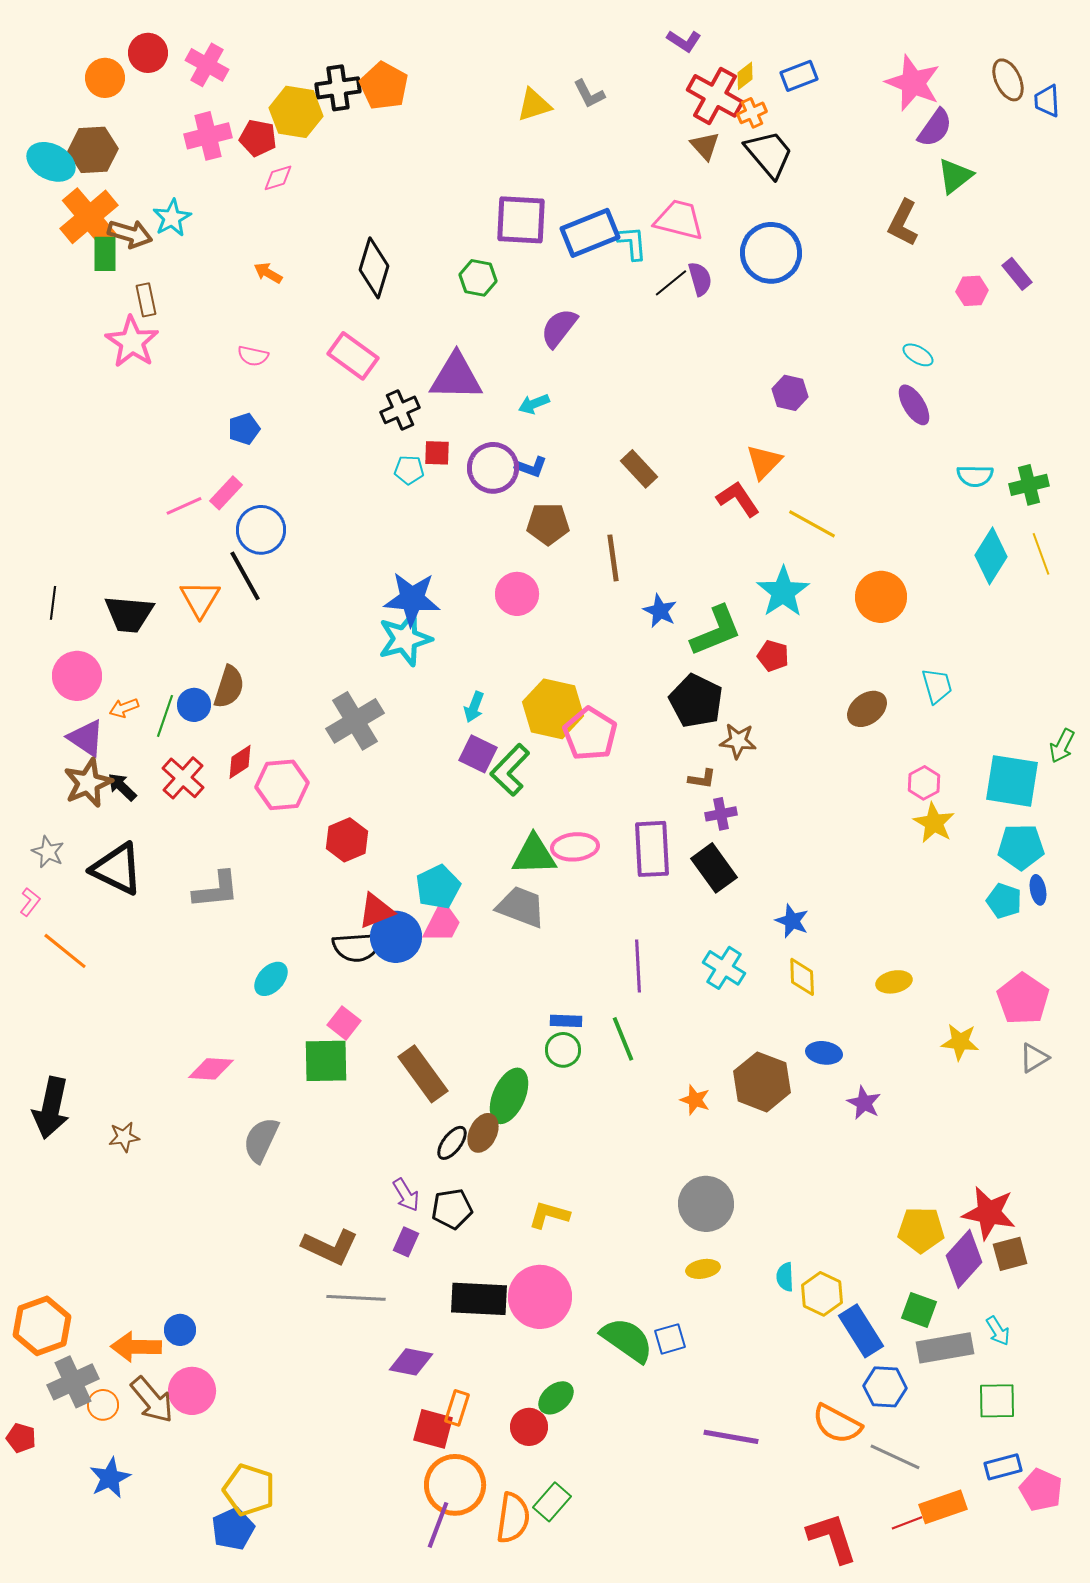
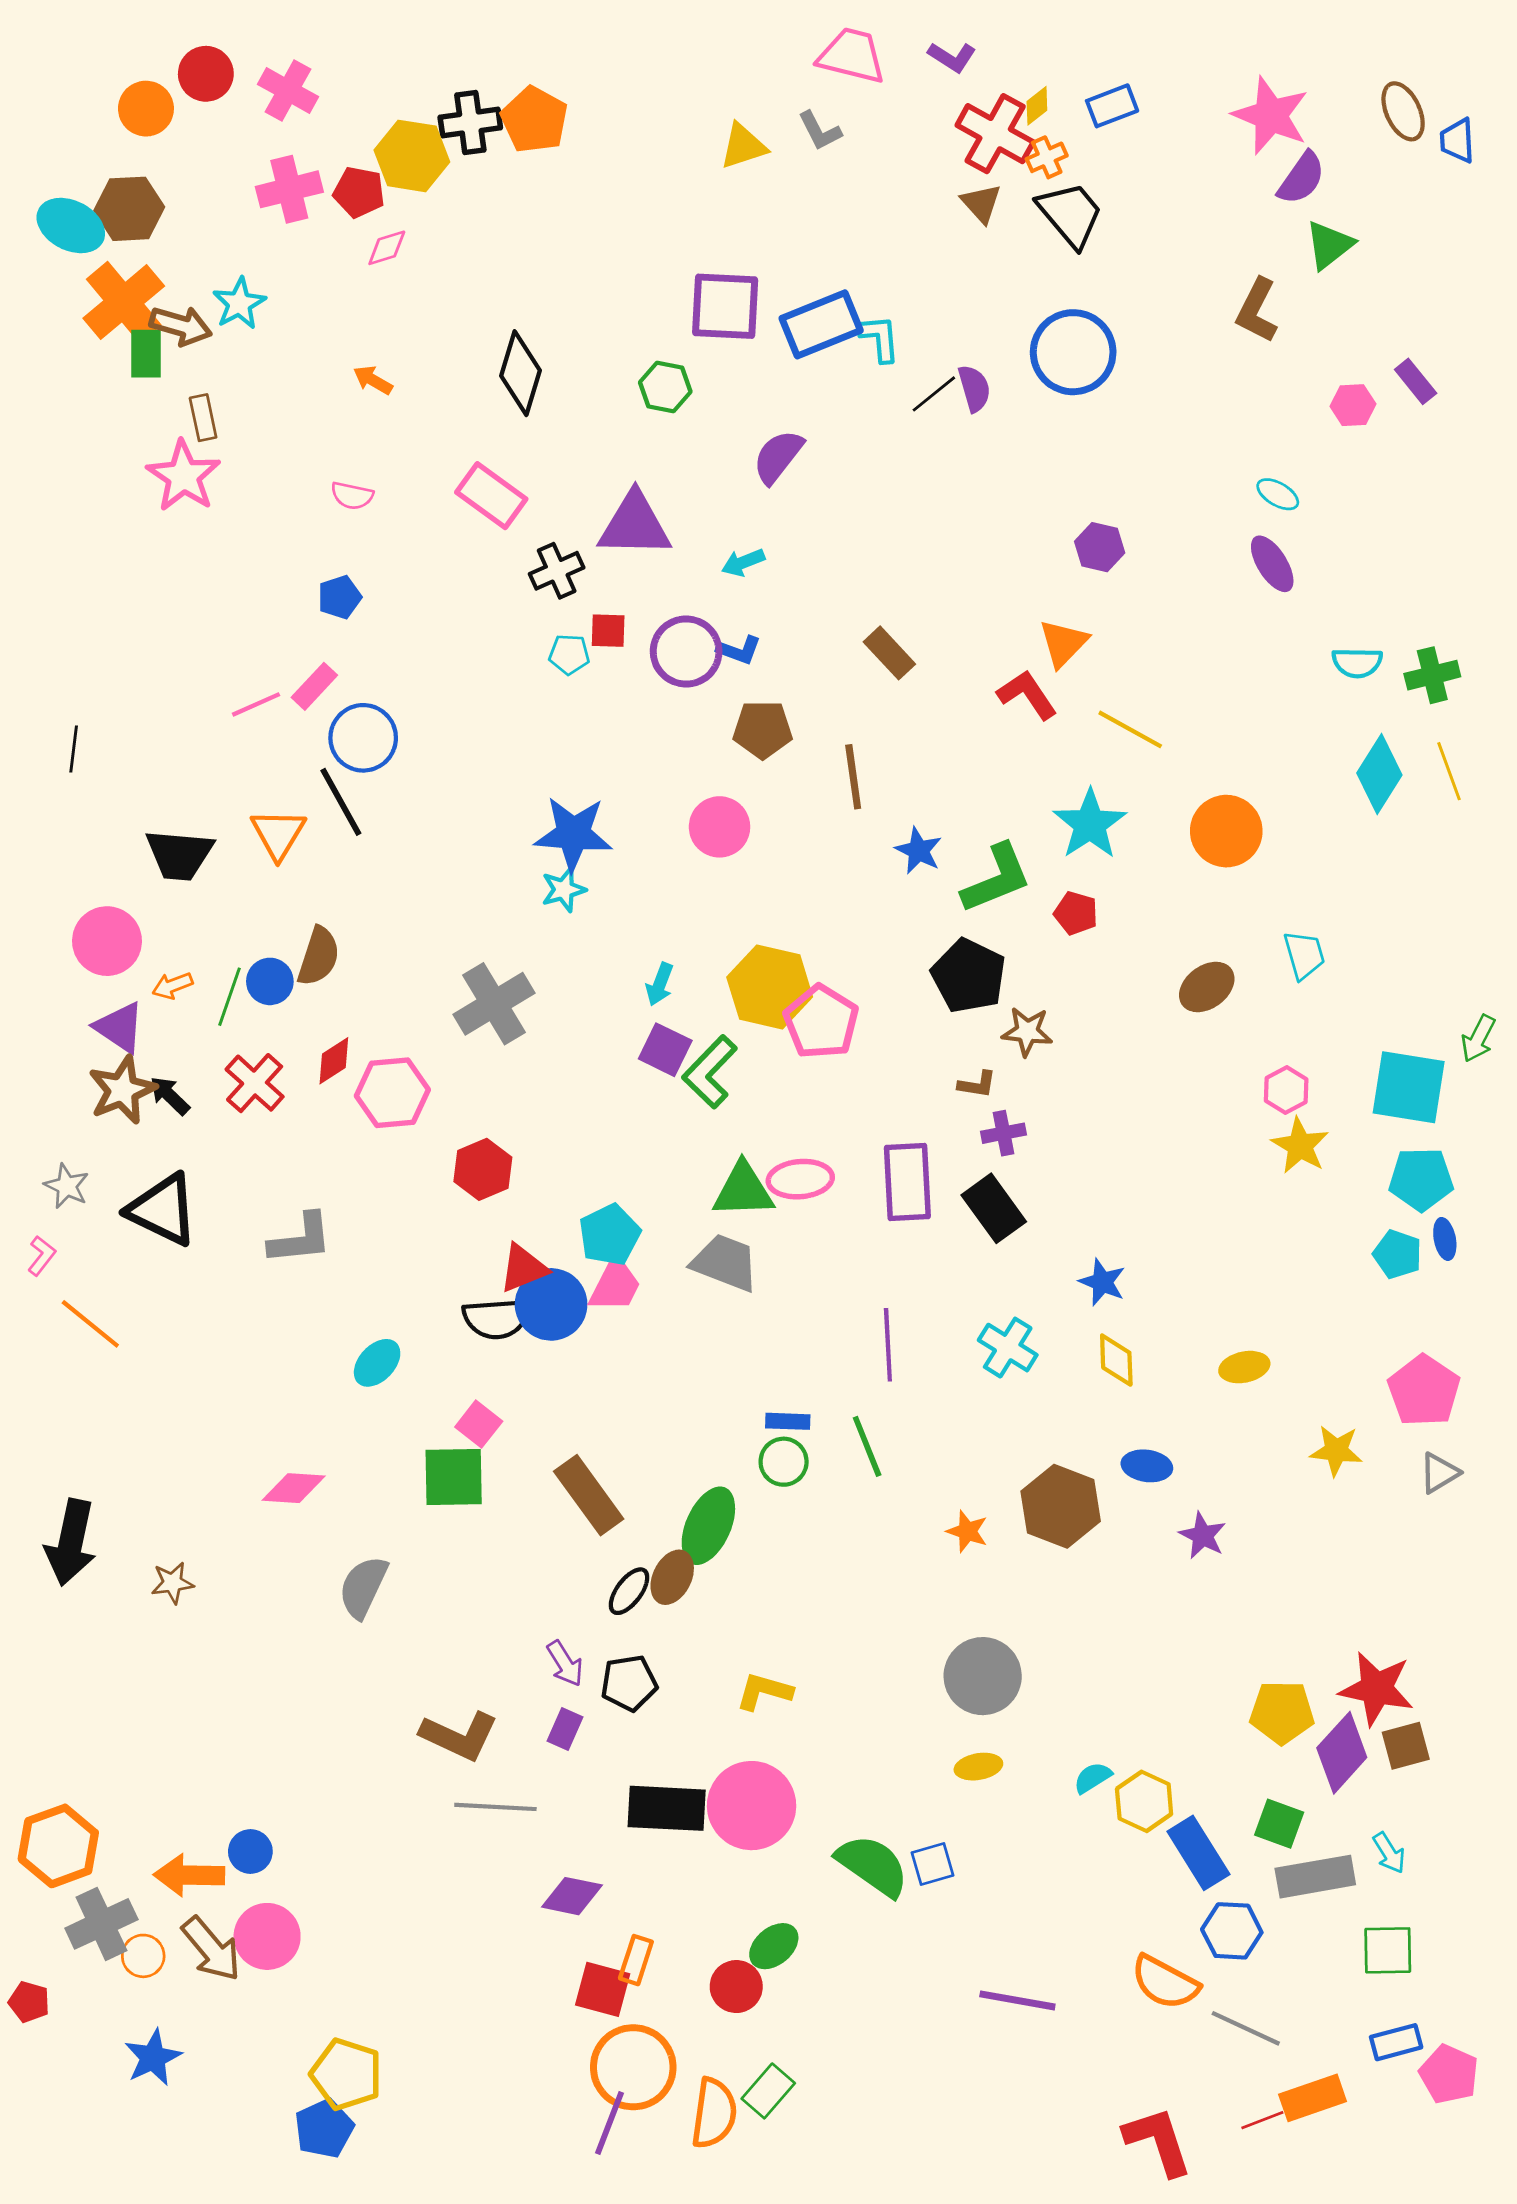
pink trapezoid: (679, 220) -> (852, 56), moved
black line: (53, 603) -> (74, 749), moved
cyan star: (405, 639) -> (564, 890), size x0.6
cyan semicircle: (785, 1277) -> (1093, 1778), turned 60

